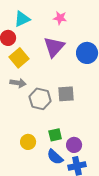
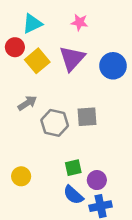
yellow square: (19, 58) -> (37, 61), moved
gray arrow: (18, 83) -> (27, 103), turned -42
yellow circle: (28, 142) -> (21, 176), moved

